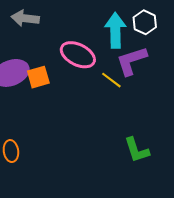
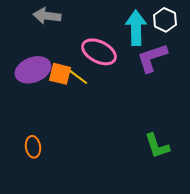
orange square: (38, 77) -> (60, 74), turned 30
yellow line: (111, 80) -> (78, 77), moved

